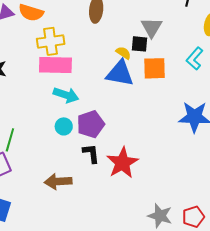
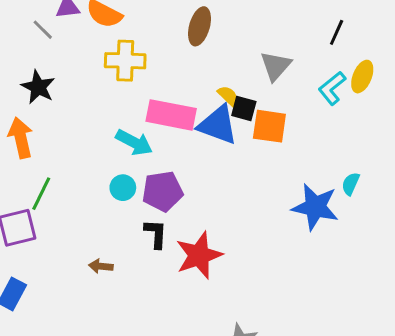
black square: (139, 44) -> (244, 109), moved
cyan L-shape: (195, 58) -> (332, 88), moved
pink rectangle: (55, 65) -> (171, 115), moved
brown arrow: (58, 182) -> (101, 266), size x0.6

